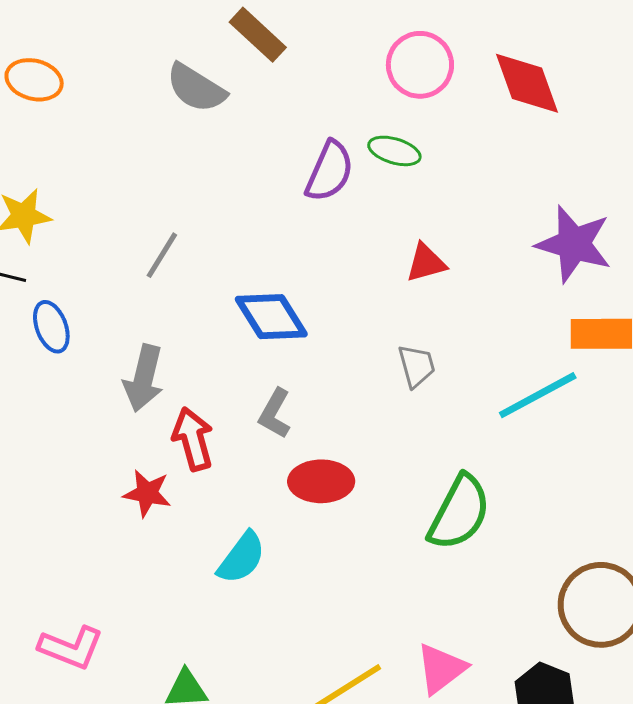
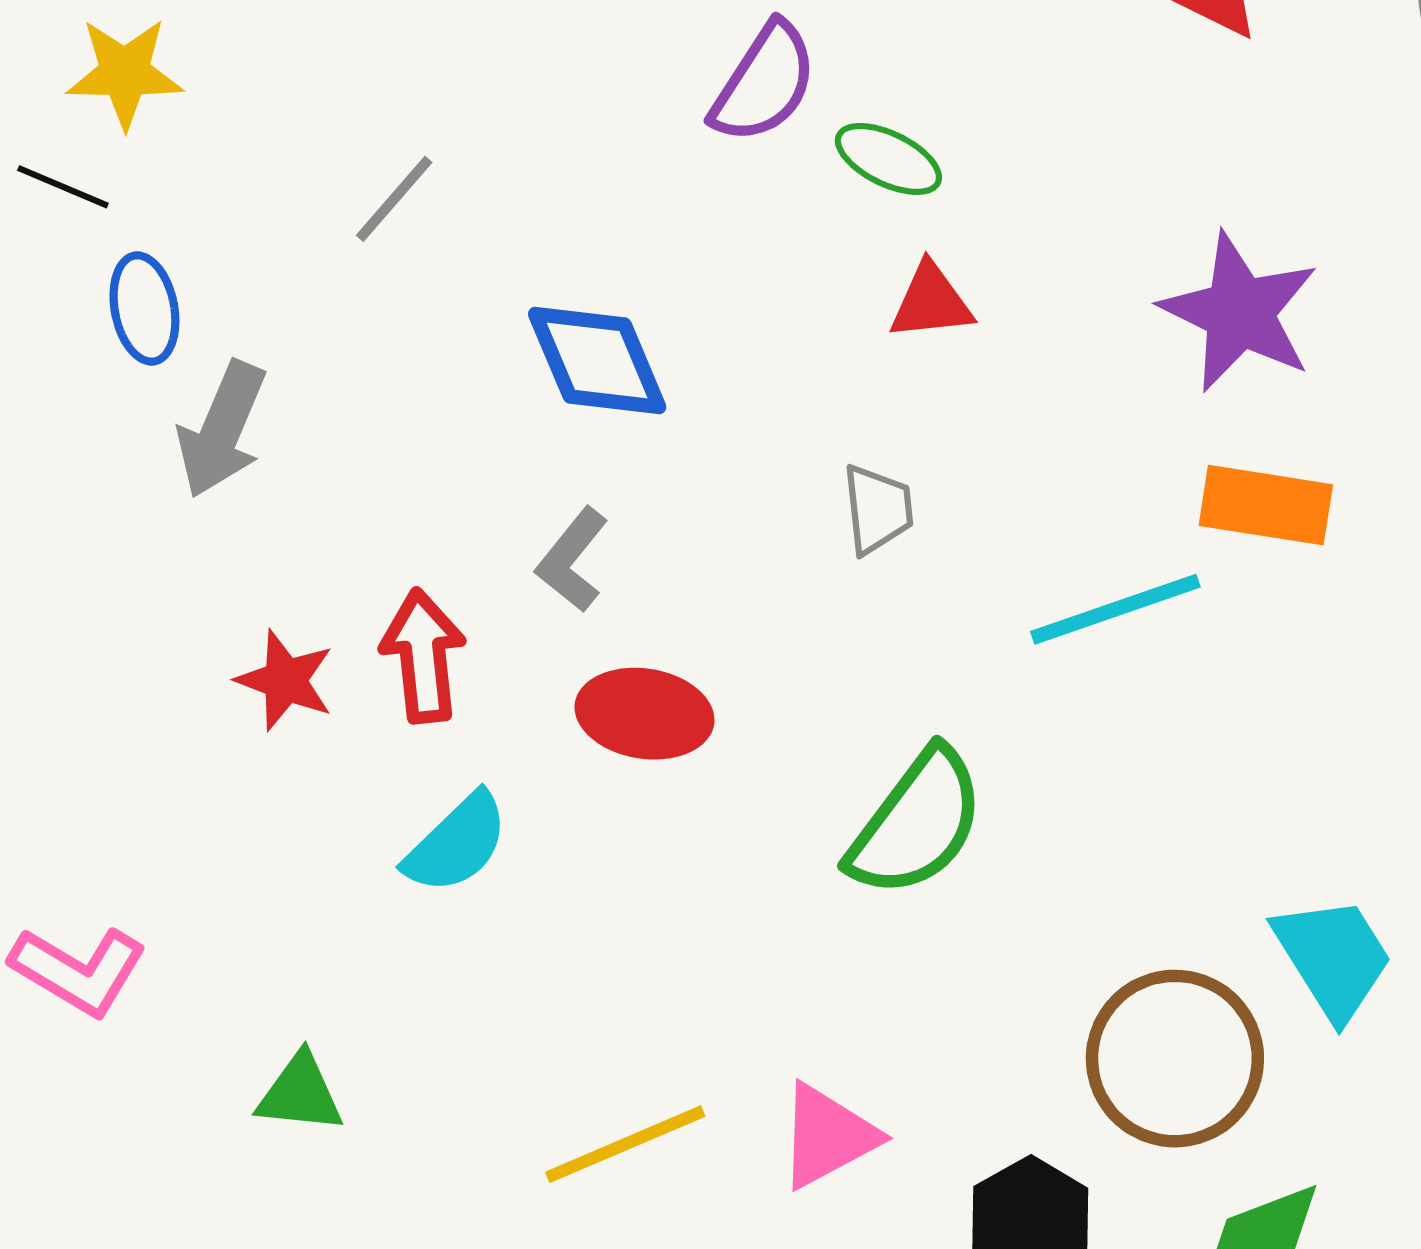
green ellipse: (394, 151) -> (888, 159), moved
gray arrow: (144, 378) -> (222, 430), moved
red arrow: (193, 439) -> (423, 656), moved

